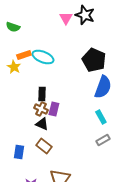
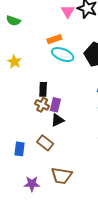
orange rectangle: (24, 55) -> (54, 39), moved
cyan ellipse: (43, 57) -> (63, 55), moved
black triangle: (42, 124) -> (57, 120), moved, turned -48

